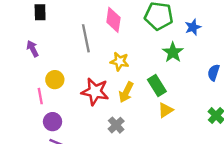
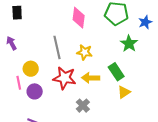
gray line: (86, 38) -> (57, 47), moved
yellow arrow: (126, 92) -> (91, 78), turned 66
purple circle: (53, 122) -> (35, 91), moved

